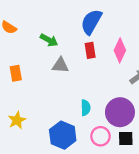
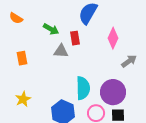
red rectangle: (90, 50) -> (75, 38), moved
cyan semicircle: (86, 108) -> (83, 88), size x1.6

